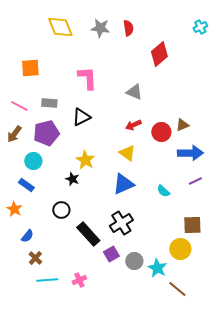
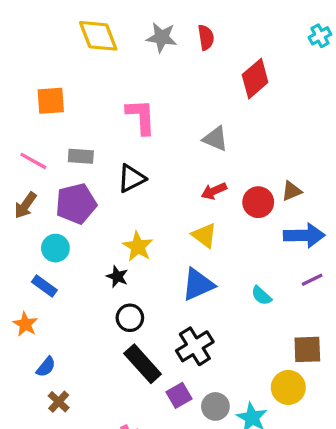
black circle: (61, 210) -> (130, 318), moved

